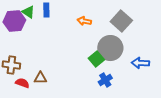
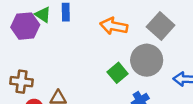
orange arrow: (84, 21) -> (114, 26), size x1.5
green square: (96, 59) -> (118, 73), moved

